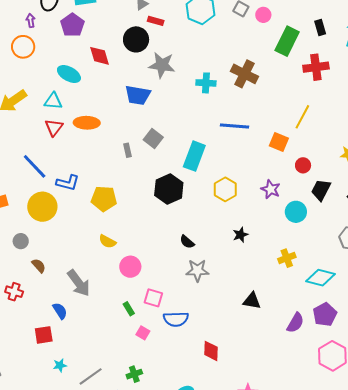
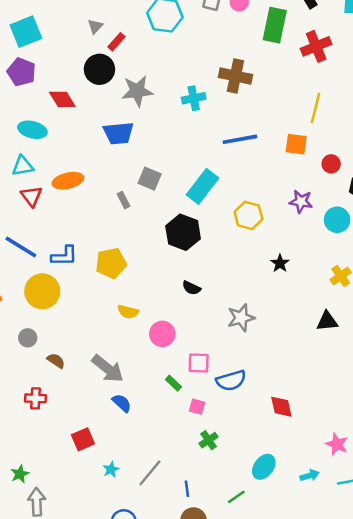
red rectangle: (156, 21) -> (116, 42), turned -49
cyan rectangle: (194, 156) -> (203, 186), turned 32
black semicircle: (187, 242) -> (191, 288), moved
black triangle: (252, 301) -> (327, 321), moved
blue semicircle: (60, 311) -> (122, 403), moved
green cross: (134, 374) -> (208, 440), moved

